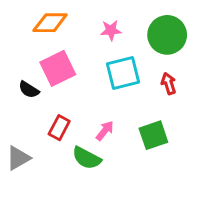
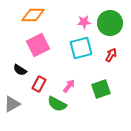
pink star: (111, 30) -> (84, 22), moved
red arrow: (169, 84) -> (111, 55), turned 48
black semicircle: (29, 90) -> (20, 70), moved

